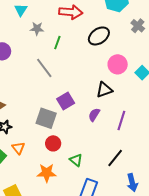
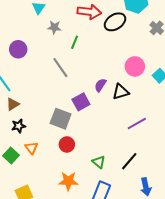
black ellipse: (99, 36) -> (115, 22), moved
purple semicircle: (94, 115) -> (100, 85), moved
purple line: (121, 120) -> (137, 123), turned 42
green triangle: (76, 160) -> (99, 162), moved
orange star: (47, 173) -> (68, 181), moved

